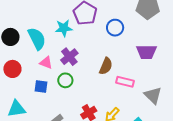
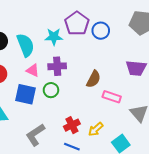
blue circle: (115, 28) -> (101, 31), moved
purple cross: (69, 57) -> (57, 66), turned 30
blue square: (41, 86) -> (26, 94), size x1.5

